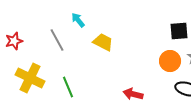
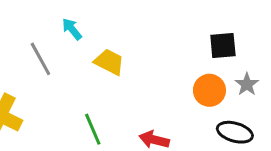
green line: (68, 87) -> (93, 129), moved

